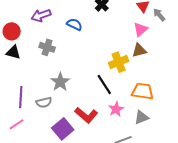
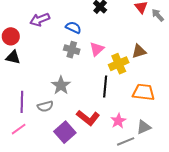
pink triangle: (141, 29) -> (97, 49), moved
gray cross: (47, 47) -> (72, 50), moved
black line: (104, 85) -> (105, 87), turned 40
pink star: (116, 109) -> (118, 121), moved
gray triangle: (141, 117) -> (144, 127), moved

